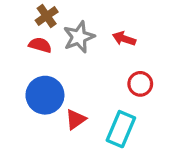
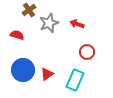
red semicircle: (40, 45) -> (17, 35), moved
blue circle: (45, 95) -> (23, 70), moved

